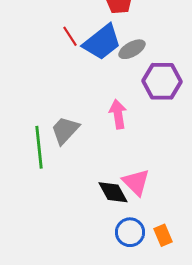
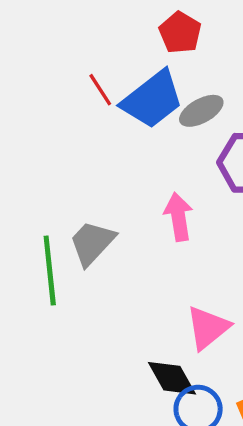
pink triangle: (136, 182) -> (208, 328), turned 36
black diamond: (113, 192) -> (172, 378), moved

